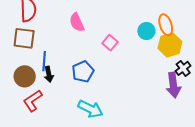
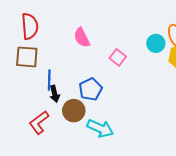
brown circle: (25, 76) -> (74, 111), moved

